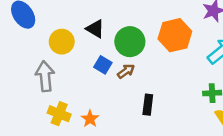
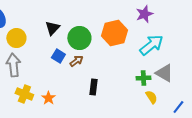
black triangle: (95, 29) -> (52, 28), turned 42
yellow circle: (62, 42) -> (16, 38), moved

